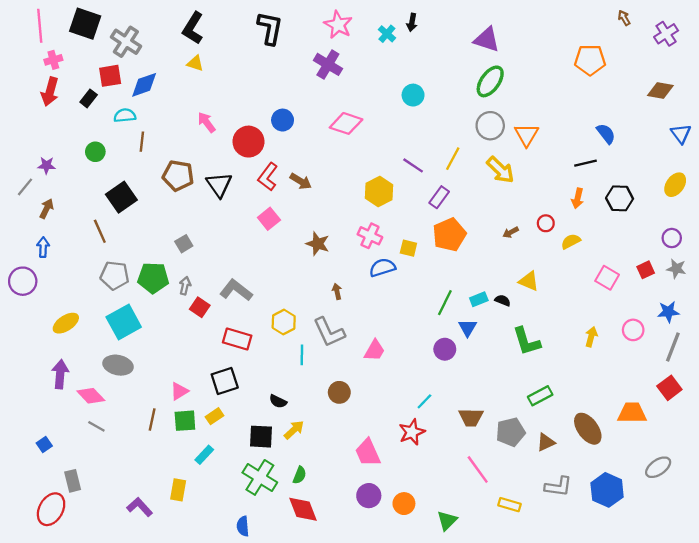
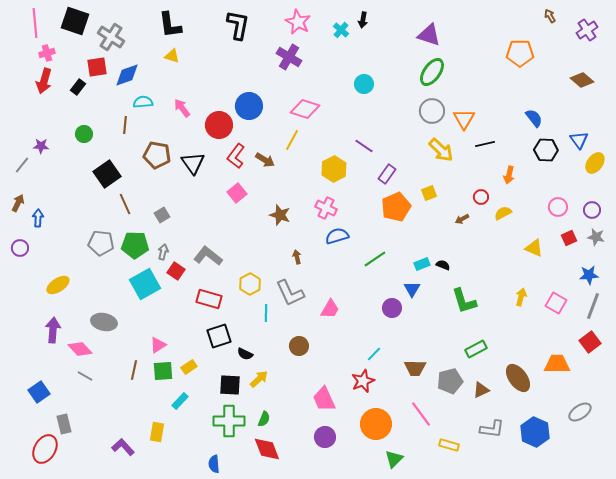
black L-shape: (193, 28) -> (170, 25), turned -40
brown diamond: (660, 91) -> (582, 80), turned 30
cyan semicircle: (125, 115) -> (143, 102), moved
blue circle: (283, 120) -> (249, 106), size x1.4
blue triangle: (681, 134) -> (579, 140), moved
yellow line: (453, 159) -> (292, 140), moved
black line: (586, 163) -> (485, 144), moved
black hexagon: (620, 198) -> (546, 150), moved
brown arrow: (47, 209) -> (18, 203), moved
brown line: (100, 231) -> (125, 204), moved
brown arrow: (511, 232) -> (462, 219), moved
yellow square: (408, 248) -> (429, 193), moved, turned -35
pink square: (607, 278) -> (556, 303), moved
purple circle: (23, 281) -> (20, 248), size x0.7
yellow triangle: (529, 281) -> (534, 248), moved
green line: (445, 303) -> (375, 259), moved, turned 30
cyan square: (124, 322) -> (145, 284), moved
pink circle: (633, 330) -> (558, 207), moved
black square: (225, 381) -> (219, 336), moved
blue square: (44, 445) -> (39, 392), size x1.5
green cross: (260, 477) -> (229, 421), turned -32
orange circle: (404, 504) -> (376, 424), moved, size x1.6

